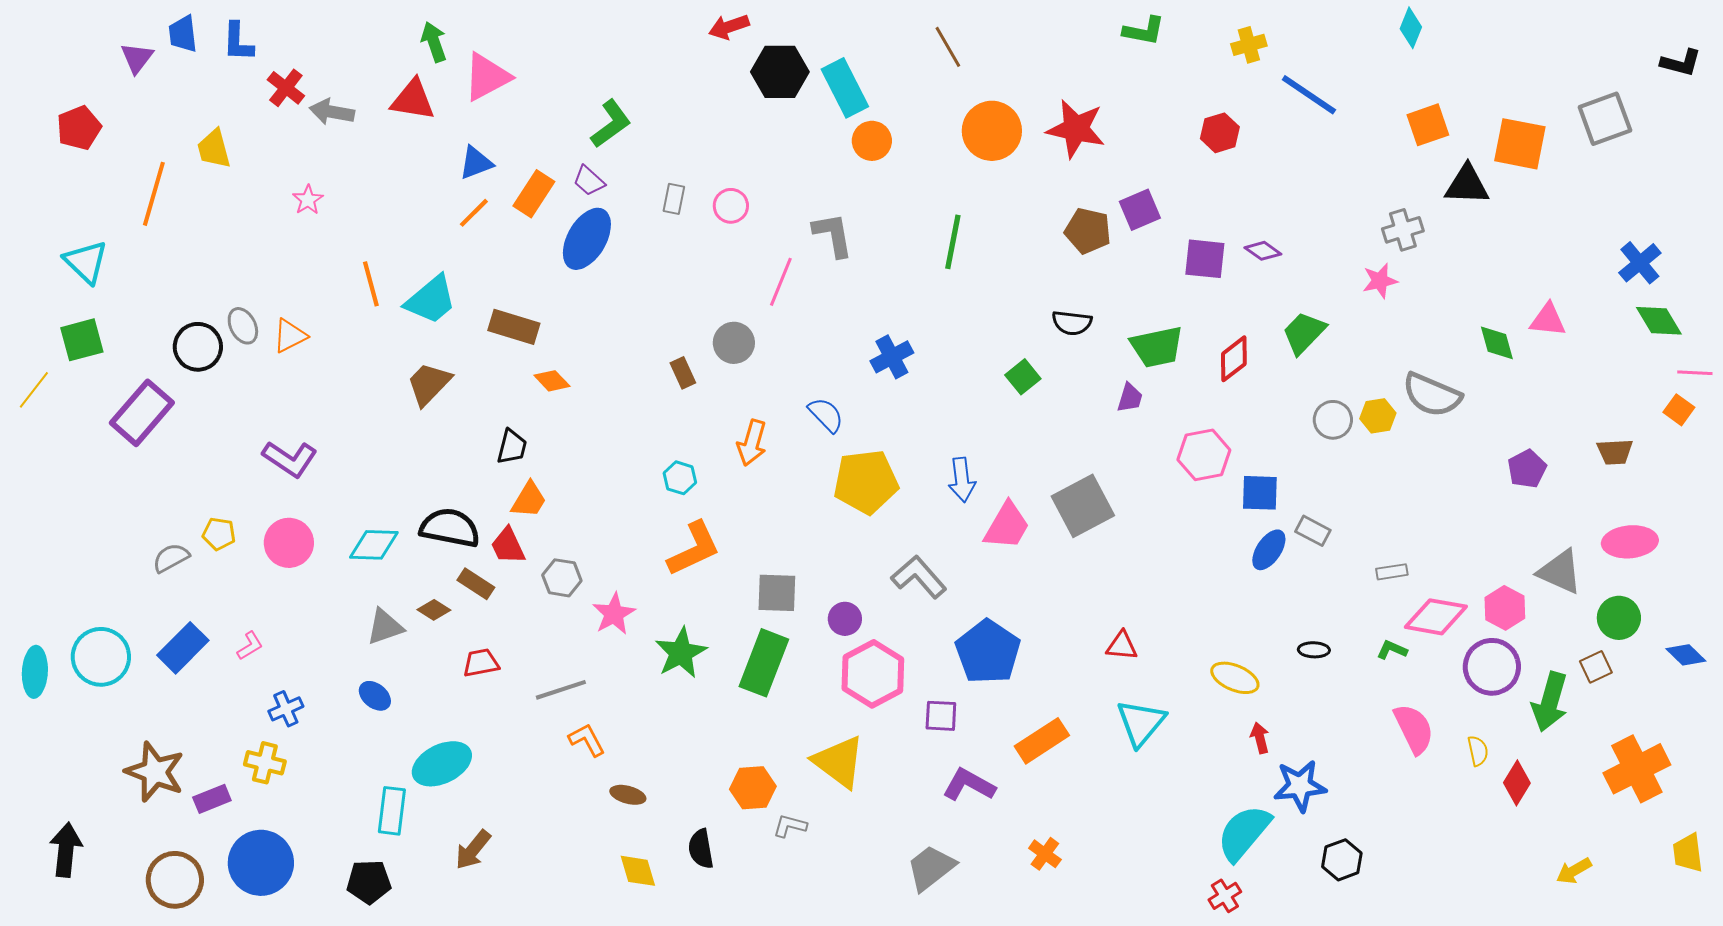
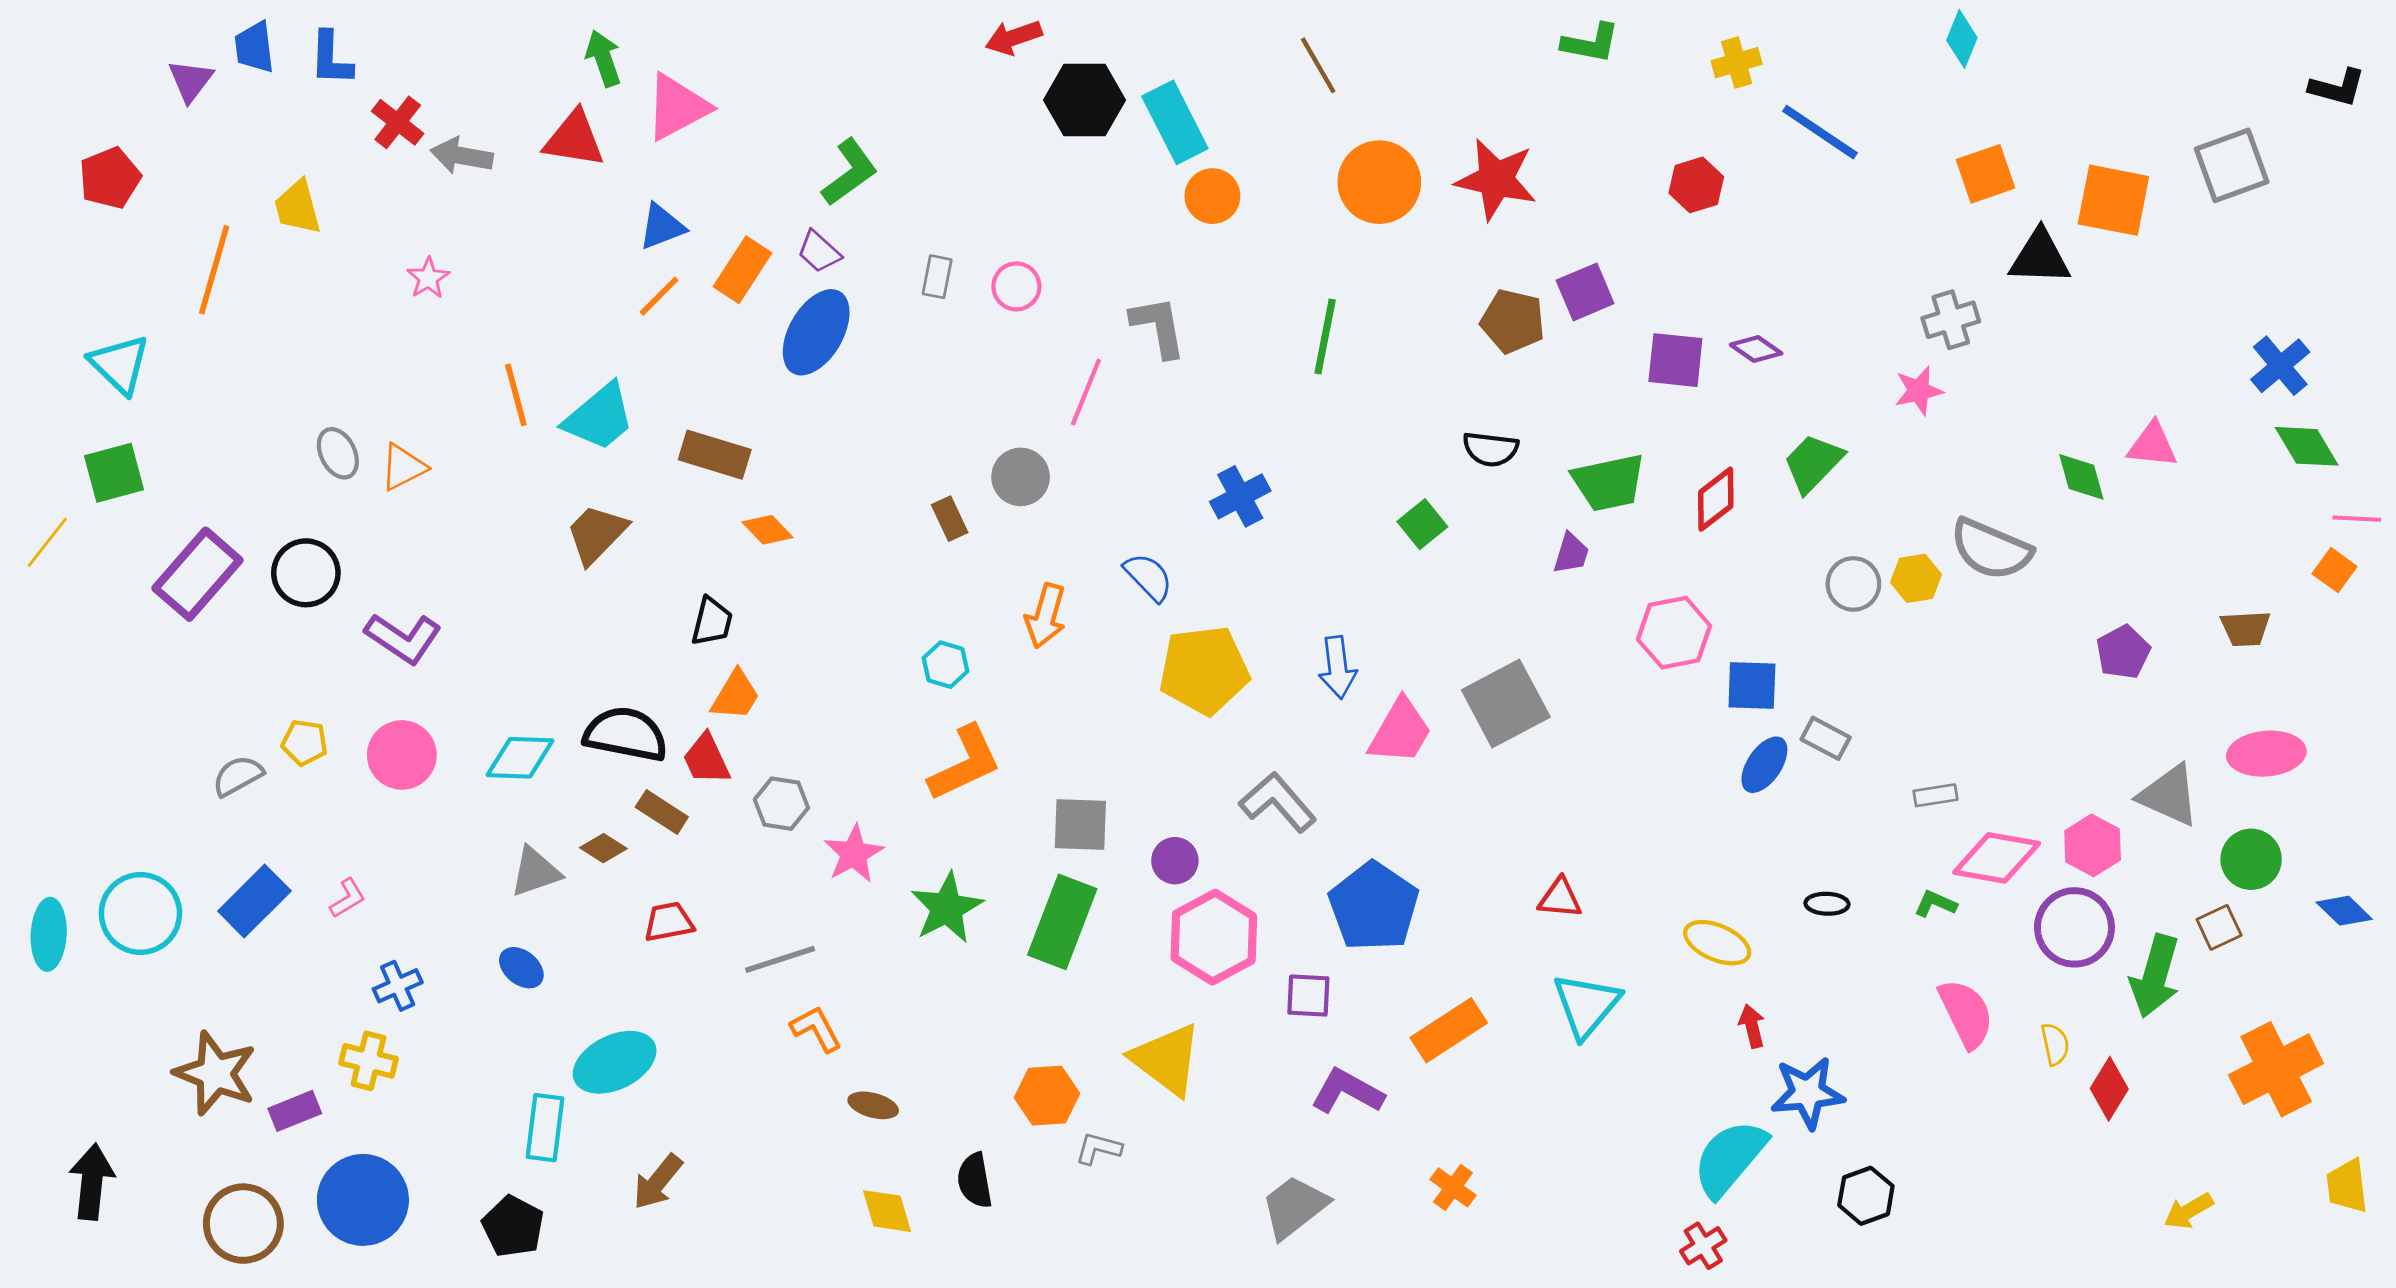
black circle: (198, 347) -> (306, 573), moved
black pentagon: (369, 882) -> (513, 1226), turned 30

